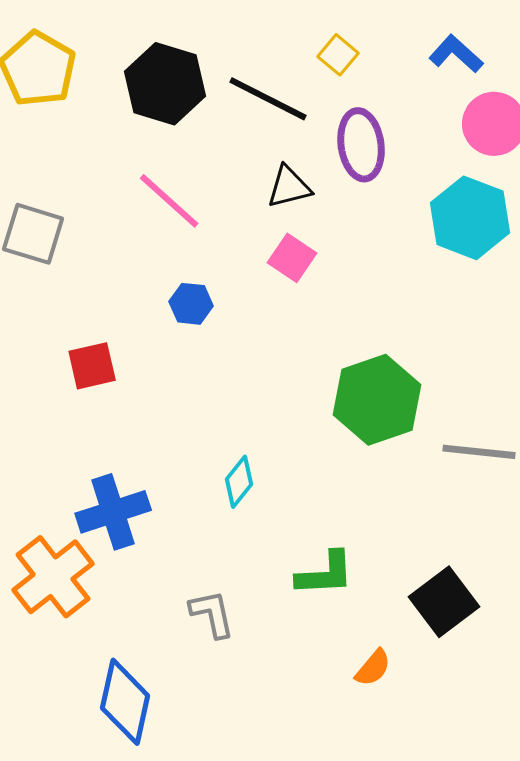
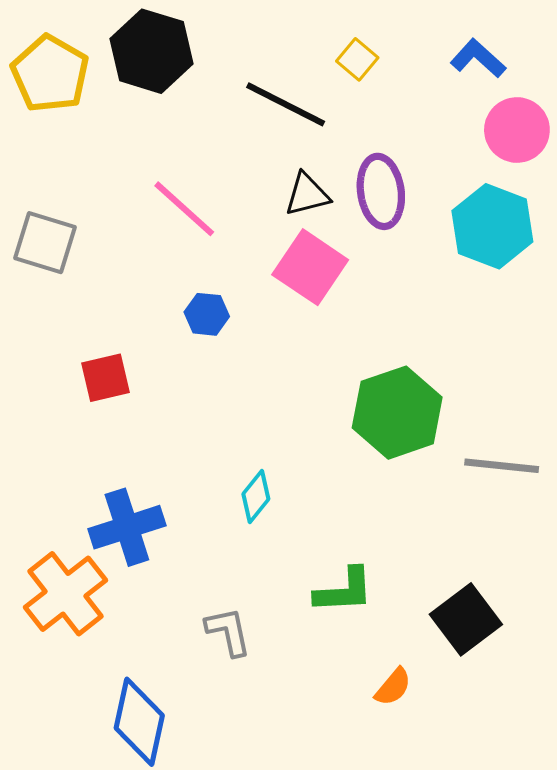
black hexagon: (165, 84) -> (152, 51), moved
purple ellipse: (361, 145) -> (381, 191), moved
pink square: (292, 258) -> (310, 267), size x1.5

